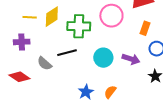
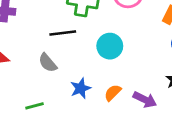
purple arrow: (131, 59) -> (145, 100), moved
gray semicircle: (45, 63) -> (48, 63), moved

